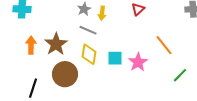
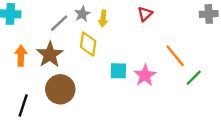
gray line: (88, 30) -> (59, 23), moved, turned -66
yellow diamond: (89, 54) -> (88, 44), moved
green line: (180, 75) -> (194, 78), moved

